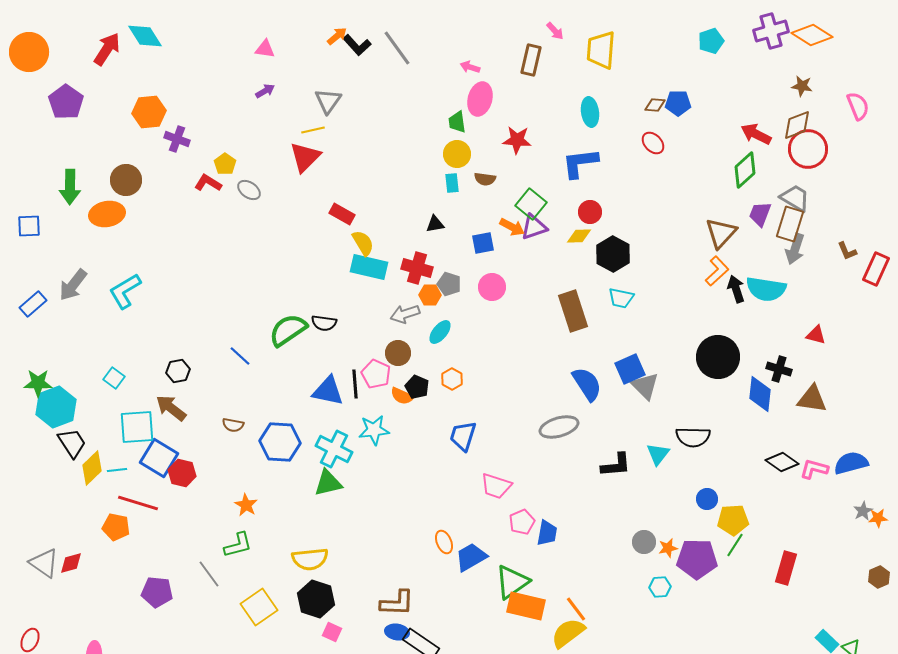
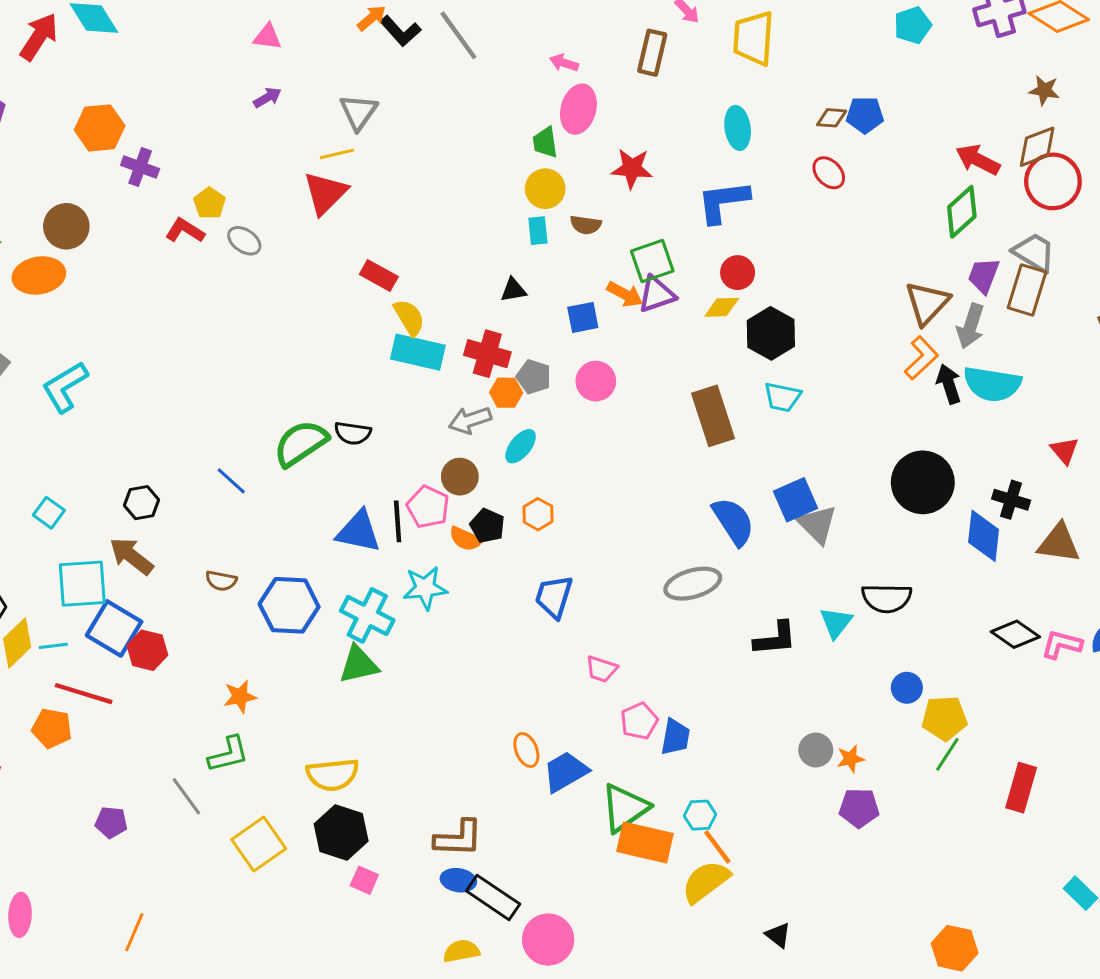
green square: (531, 204) -> (652, 261), turned 32
gray arrow: (795, 249) -> (971, 326), moved
red triangle: (816, 335) -> (1065, 451), turned 35
pink trapezoid: (496, 486) -> (602, 669), size x0.7
orange star: (246, 505) -> (240, 696), turned 30
purple pentagon: (697, 559) -> (859, 808), moved, size x0.7
cyan hexagon: (660, 587) -> (700, 815), moved
purple pentagon: (157, 592) -> (111, 822), size x0.7

